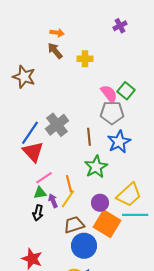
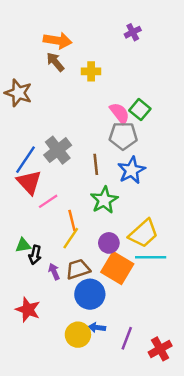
orange arrow: (57, 33) -> (58, 40), size x1.6
pink line: (44, 178) -> (48, 201), moved
green triangle: (40, 193) -> (23, 245), moved
purple arrow: (53, 201) -> (54, 272), moved

